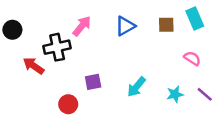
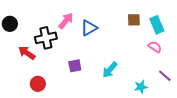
cyan rectangle: (195, 19) -> (157, 25), moved
blue triangle: (125, 26) -> (89, 28), moved
cyan star: (175, 94) -> (141, 87), moved
red circle: (68, 104) -> (38, 84), moved

